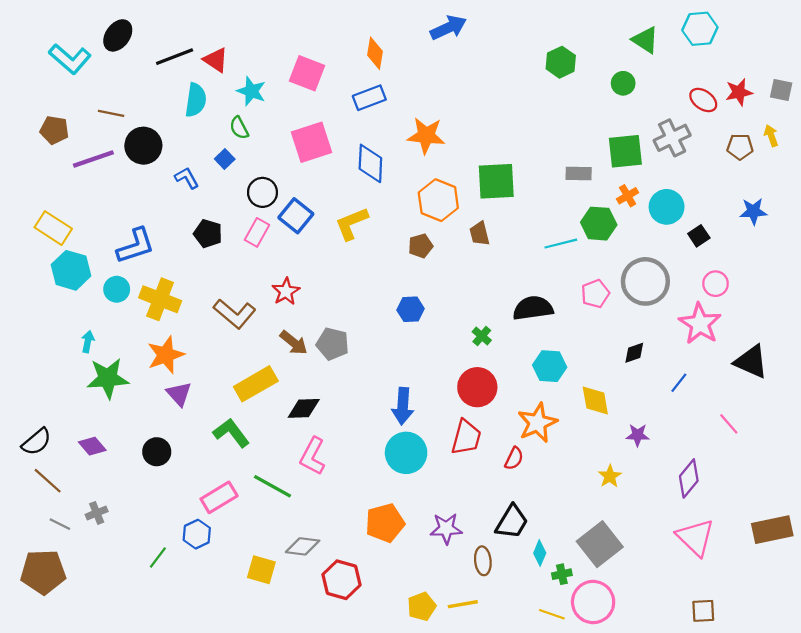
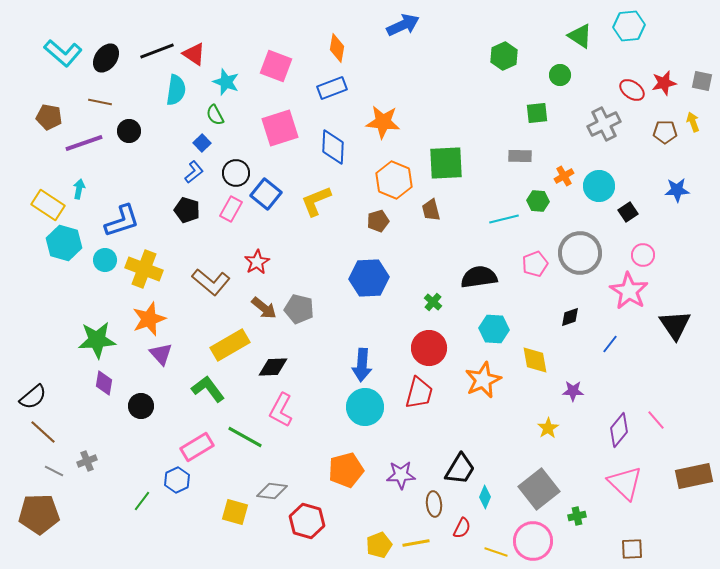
black ellipse: (118, 35) -> (106, 58), moved
black circle: (143, 146) -> (129, 131), size x0.7
green square: (625, 151) -> (537, 113), moved, size x0.7
blue L-shape: (187, 178) -> (194, 172), moved, turned 80
green hexagon: (599, 224) -> (538, 201), size x0.7
blue hexagon: (411, 309) -> (369, 278), size x1.6
cyan arrow: (88, 342) -> (79, 189), moved
black triangle: (751, 362) -> (675, 325), turned 32
pink line: (729, 424) -> (656, 420), moved
purple diamond: (92, 446) -> (104, 383), moved, turned 50
red semicircle: (514, 458) -> (462, 528), moved
green cross: (562, 574) -> (577, 516), moved

